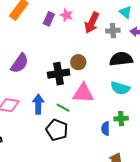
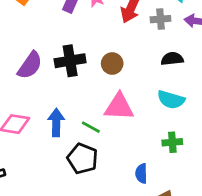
black semicircle: (121, 59) -> (172, 59), size x0.7
black cross: (59, 74) -> (70, 61), moved
blue semicircle: (106, 129) -> (141, 173), moved

